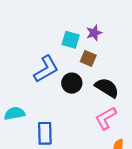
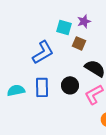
black circle: (72, 83) -> (70, 85), moved
blue rectangle: (45, 133) -> (42, 87), moved

